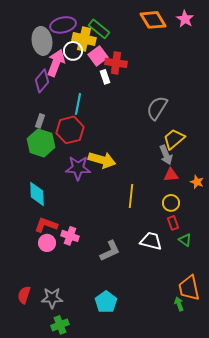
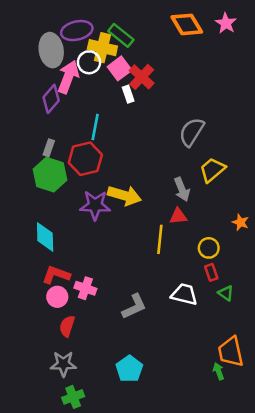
red cross: (116, 63) -> (142, 77), turned 35
gray arrow: (166, 155) -> (182, 189), moved
red triangle: (171, 175) -> (178, 216), moved
red semicircle: (24, 295) -> (67, 326), moved

